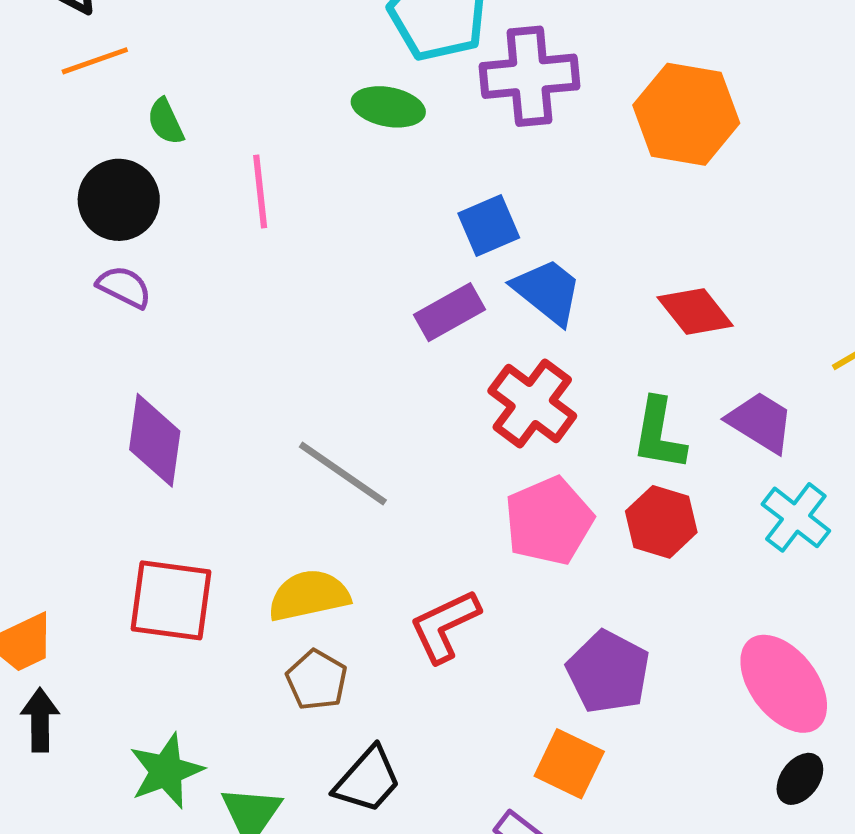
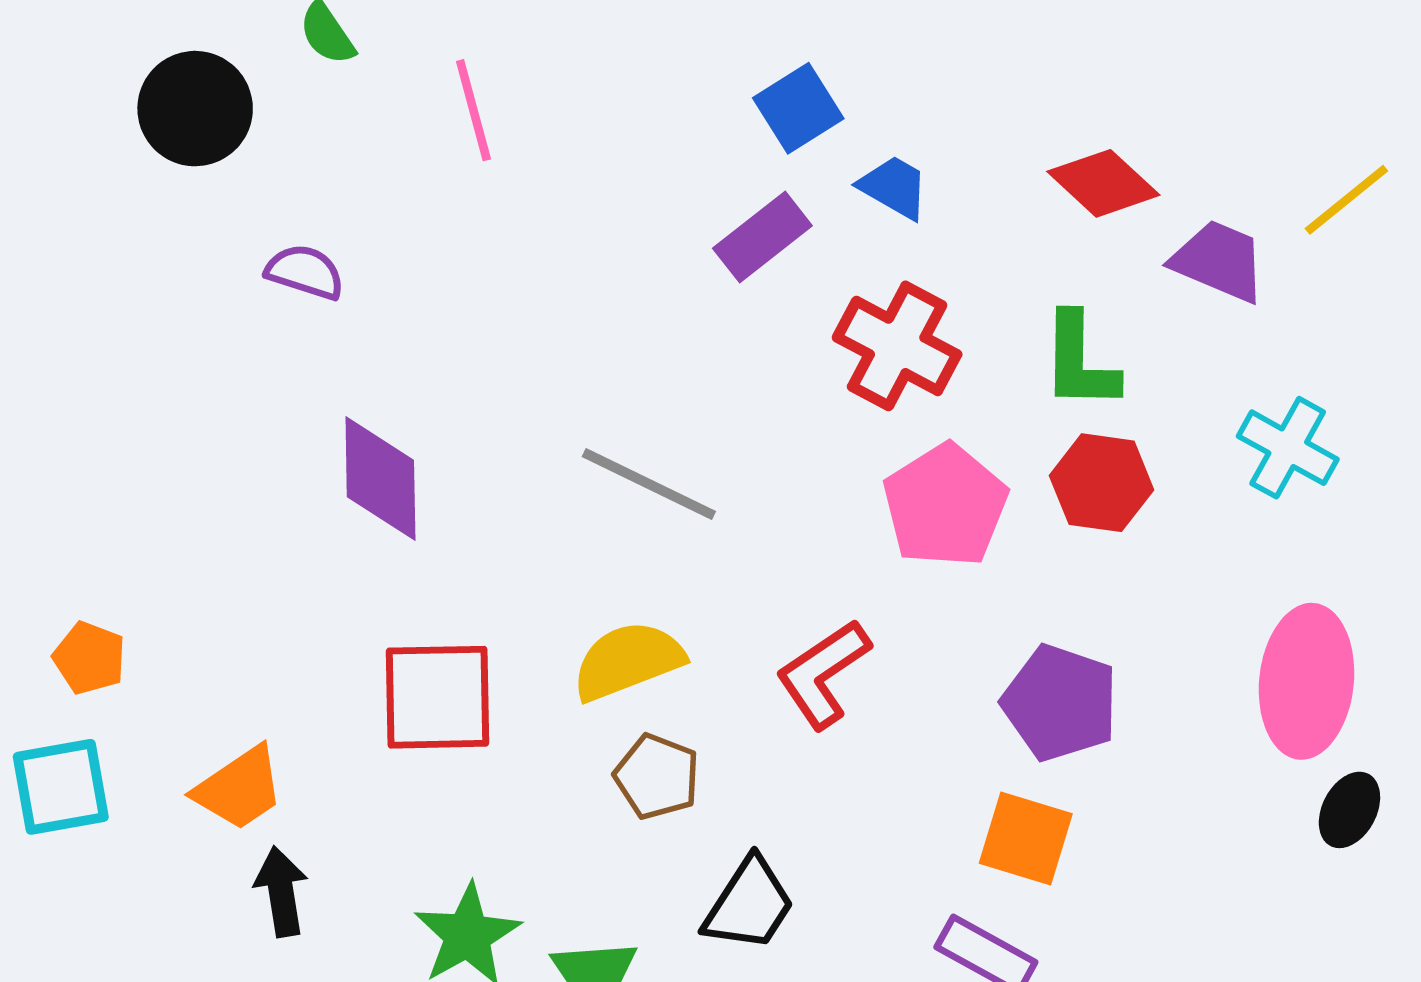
black circle: (119, 200) -> (195, 109), moved
blue trapezoid: (547, 291) -> (894, 187), size x0.7
purple trapezoid: (760, 422) -> (1219, 261), moved
pink ellipse: (784, 684) -> (1307, 681), turned 52

